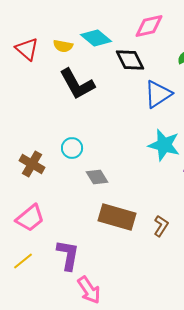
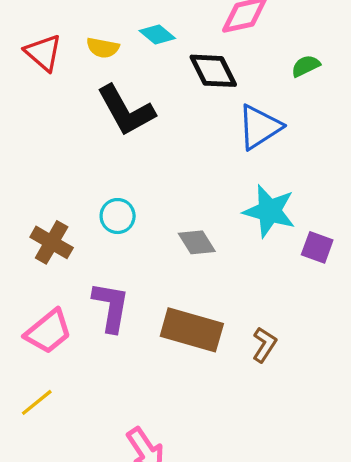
cyan diamond: (96, 38) -> (157, 35), size x0.7
gray diamond: (97, 177) -> (197, 242), moved
purple L-shape: (68, 255) -> (111, 307), moved

